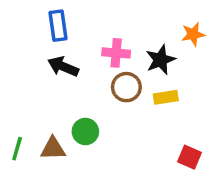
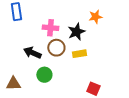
black arrow: (63, 67) -> (32, 53), moved
green circle: (85, 132) -> (44, 75), moved

